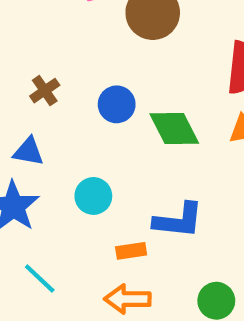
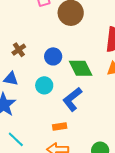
cyan circle: (93, 196) -> (44, 85), moved
blue L-shape: (178, 220) -> (72, 99), moved, turned 135

